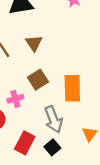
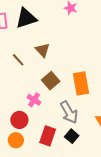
pink cross: (15, 99) -> (34, 100), turned -32

